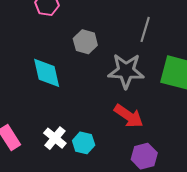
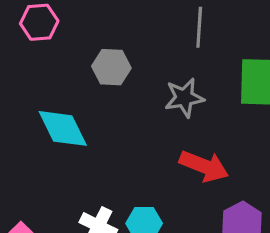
gray star: (126, 71) -> (184, 98), size x0.7

